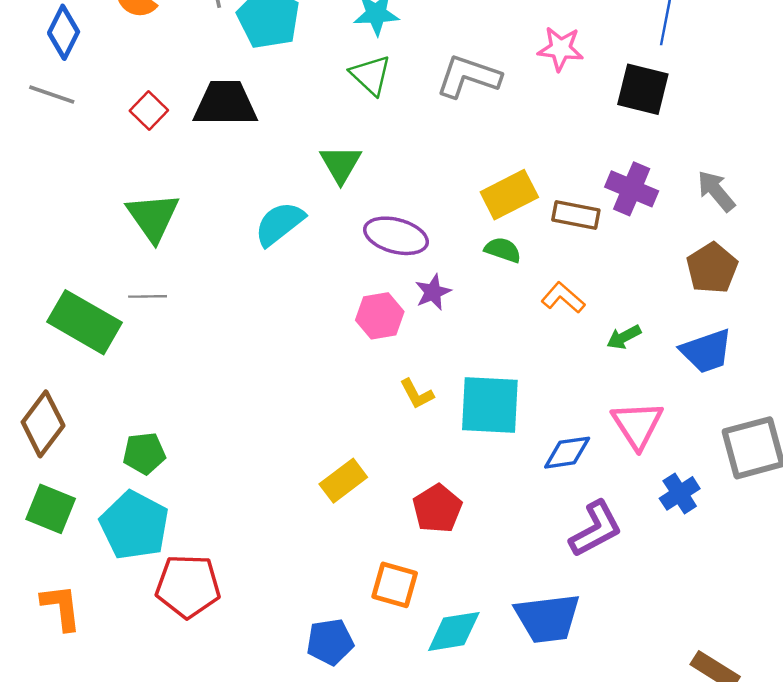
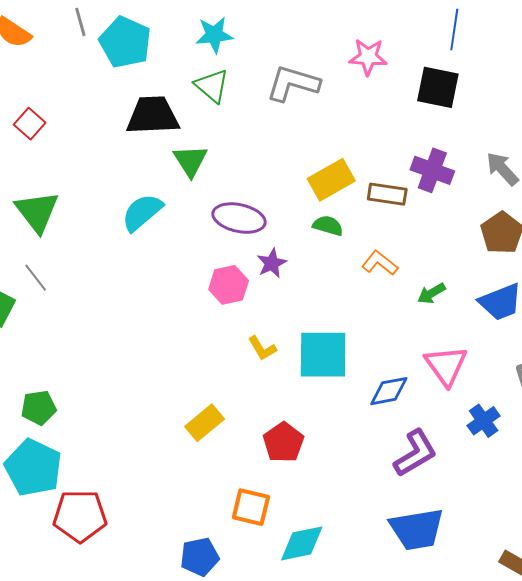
black trapezoid: (225, 104) -> (153, 115), moved
gray line: (148, 296) -> (36, 278), turned 56
blue trapezoid: (548, 618) -> (417, 529), moved

